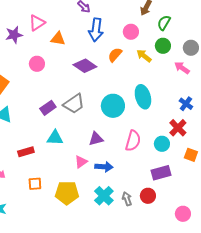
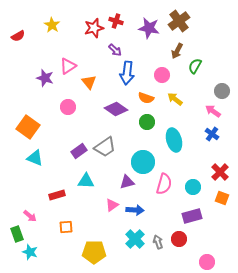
purple star: (14, 35) -> (45, 78), turned 30
orange triangle: (58, 39) -> (89, 82), turned 42
green circle: (163, 46) -> (147, 122), moved
orange semicircle: (115, 55) -> (146, 98), turned -112
blue cross: (186, 104) -> (212, 134), moved
cyan circle: (113, 106) -> (143, 162), moved
red cross: (178, 128) -> (220, 172), moved
yellow pentagon: (67, 193) -> (94, 252), moved
pink circle: (183, 214) -> (207, 262), moved

